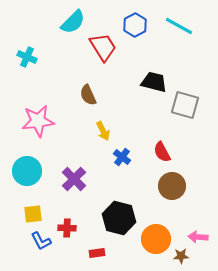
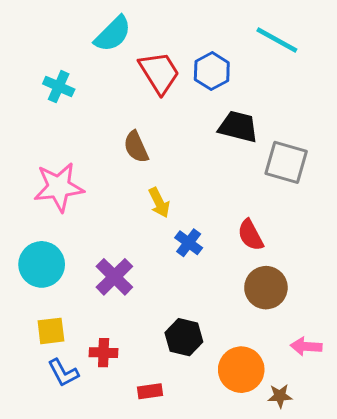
blue hexagon: (135, 25) -> (212, 71), moved
cyan cross: (27, 57) -> (59, 87), moved
black hexagon: (119, 218) -> (184, 337), size x0.7
pink arrow: (198, 237) -> (306, 346), moved

